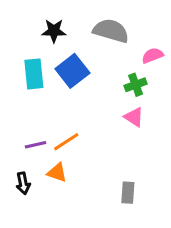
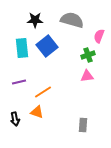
pink semicircle: (153, 55) -> (99, 36), turned -48
pink triangle: (134, 117) -> (87, 76), turned -40
purple line: (35, 145) -> (19, 82), moved

